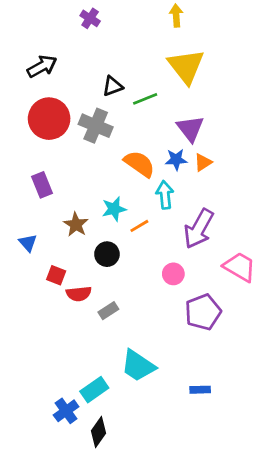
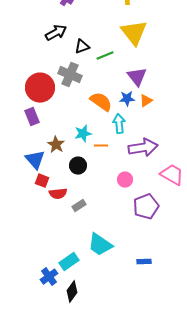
black arrow: (42, 66) -> (56, 33), moved
red circle: (49, 119) -> (40, 88), moved
orange line: (139, 226) -> (101, 146), turned 32
purple arrow: (199, 229) -> (143, 148), turned -128
blue triangle: (28, 243) -> (35, 160), moved, size x1.5

